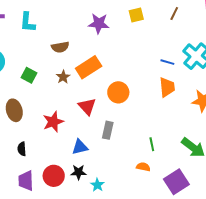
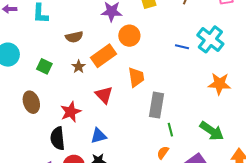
orange trapezoid: (167, 87) -> (136, 77), moved
orange circle: (118, 92) -> (129, 36), moved
gray rectangle: (108, 130) -> (156, 105), moved, size x1.4
black semicircle: (22, 149) -> (58, 138), moved, size x1.6
orange semicircle: (143, 167) -> (163, 153), turned -64

